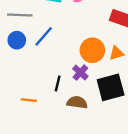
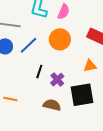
orange circle: (92, 50) -> (60, 39), moved
black line: (58, 84) -> (39, 71), moved

